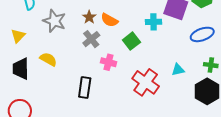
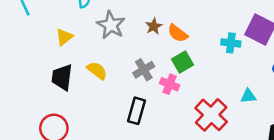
gray cross: (91, 39) -> (144, 70), moved
green square: (131, 41) -> (183, 62), moved
cyan triangle: (178, 70) -> (248, 96), moved

